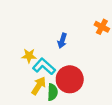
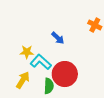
blue arrow: (62, 41) -> (58, 38), turned -64
yellow arrow: (39, 86) -> (23, 80), moved

